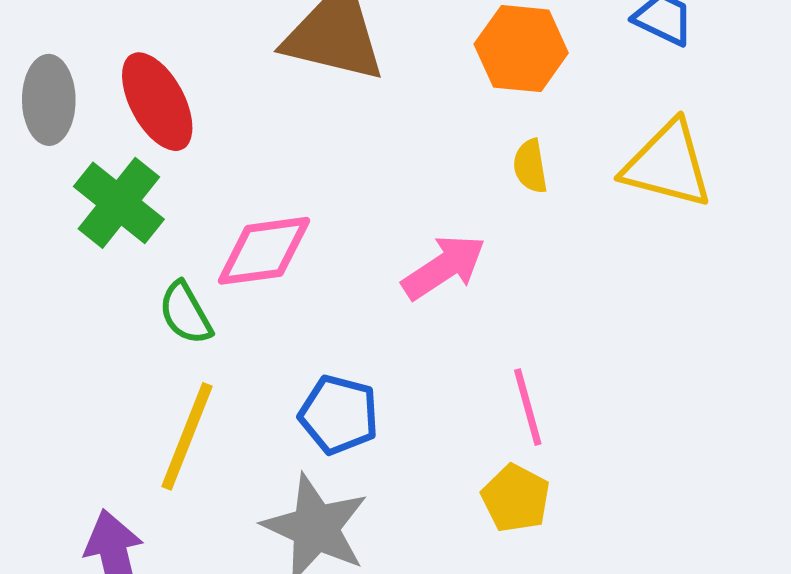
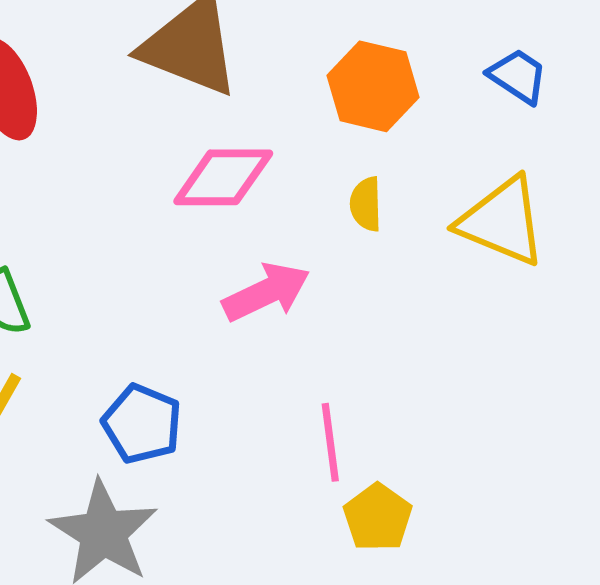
pink diamond: (264, 251) -> (223, 177), moved
yellow pentagon: (516, 498) -> (378, 517), moved

